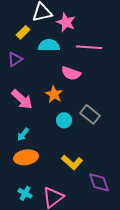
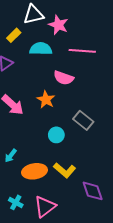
cyan circle: (64, 120) -> (56, 135), moved
cyan arrow: (23, 134) -> (11, 156), moved
orange ellipse: (26, 157) -> (35, 171), moved

